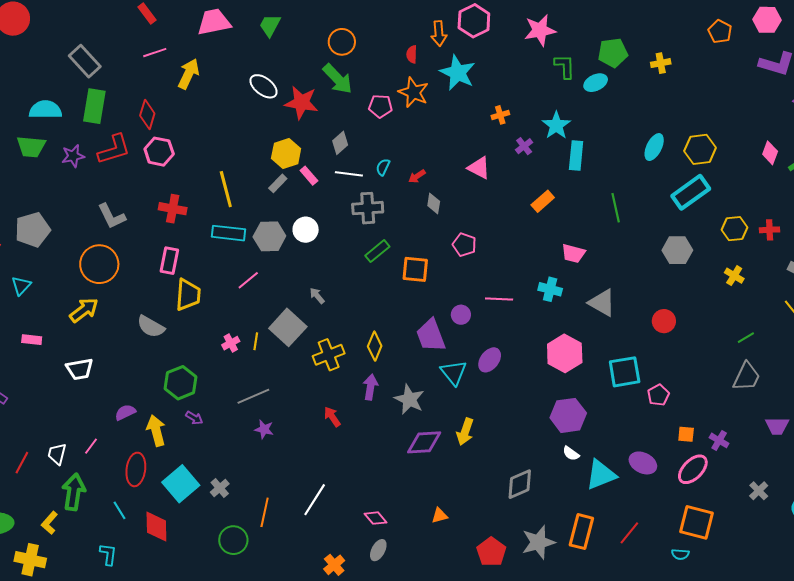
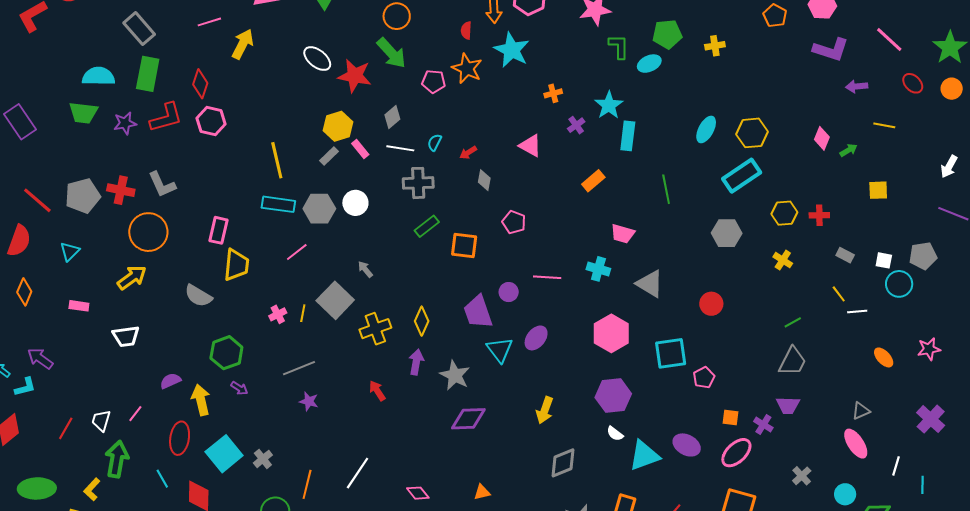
red cross: (173, 209) -> (121, 190), moved
purple trapezoid: (777, 426) -> (788, 405), moved
yellow arrow: (465, 432) -> (545, 410), moved

